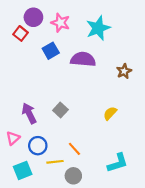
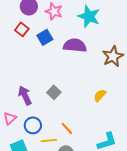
cyan star: (98, 28) -> (89, 16), turned -30
red square: (20, 33) -> (22, 29), moved
brown star: (124, 71) -> (113, 56), size x1.5

